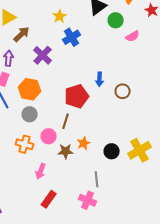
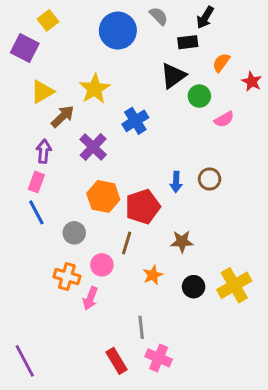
yellow star: (60, 16) -> (95, 89), moved, size x1.5
orange hexagon: (30, 89) -> (103, 196), moved
brown circle: (123, 91) -> (210, 179), moved
brown star: (66, 151) -> (182, 242), moved
pink arrow: (41, 171) -> (90, 298), moved
gray line: (97, 179) -> (141, 327), moved
red rectangle: (49, 199) -> (116, 361), moved, turned -66

